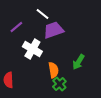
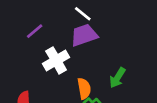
white line: (42, 14) -> (83, 14), moved
white cross: (32, 49) -> (56, 60), turned 30

